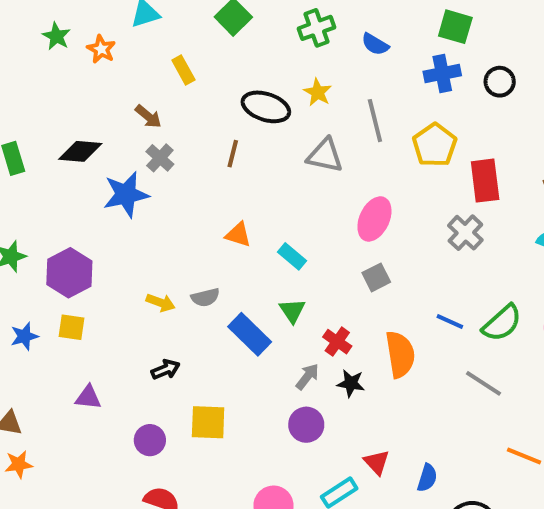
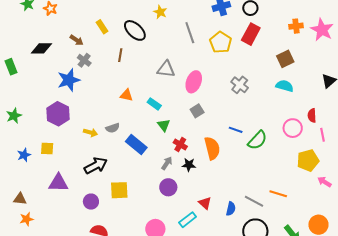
yellow rectangle: (183, 70) -> (102, 27), moved
yellow star: (318, 92) -> (160, 12), moved
black ellipse: (266, 107) -> (135, 30), turned 30
black diamond: (80, 151) -> (41, 48), moved
gray triangle: (325, 155) -> (166, 69), moved
red rectangle: (485, 181) -> (251, 34), moved, turned 40
purple hexagon: (69, 273) -> (58, 114), moved
green triangle: (292, 311) -> (164, 125), moved
green semicircle: (502, 323) -> (257, 140), moved
black arrow: (165, 369) -> (96, 166), size x1.6
gray line: (483, 383) -> (254, 201), moved
purple triangle: (88, 397) -> (58, 183), size x1.5

